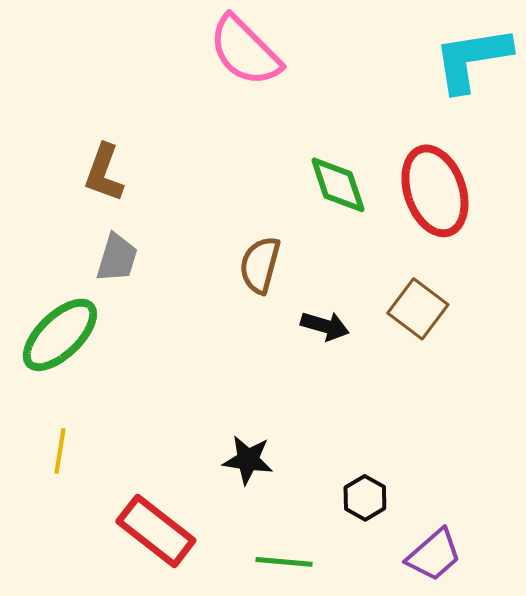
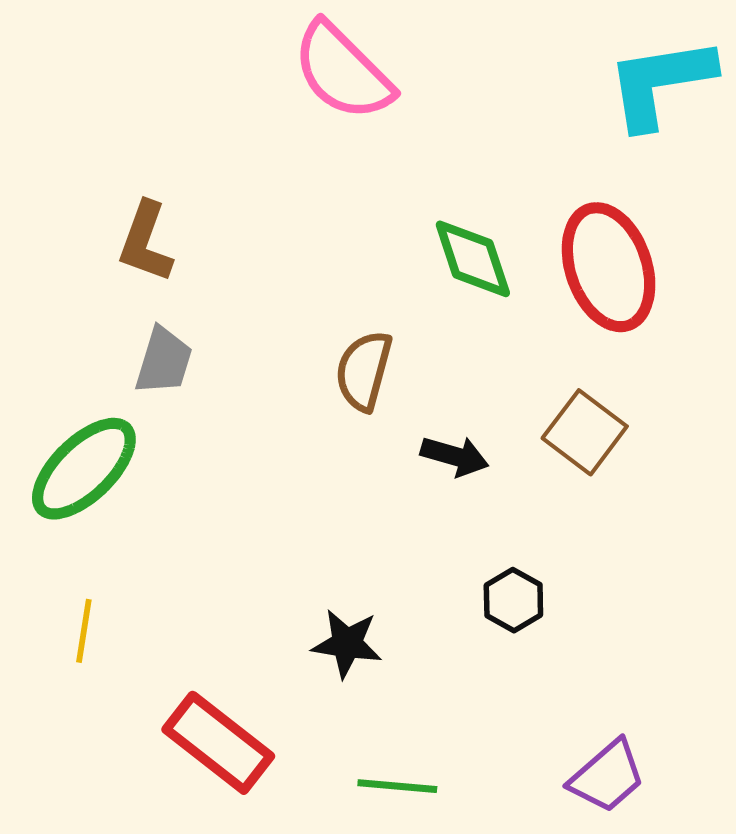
black hexagon: (365, 498) -> (513, 600), moved

